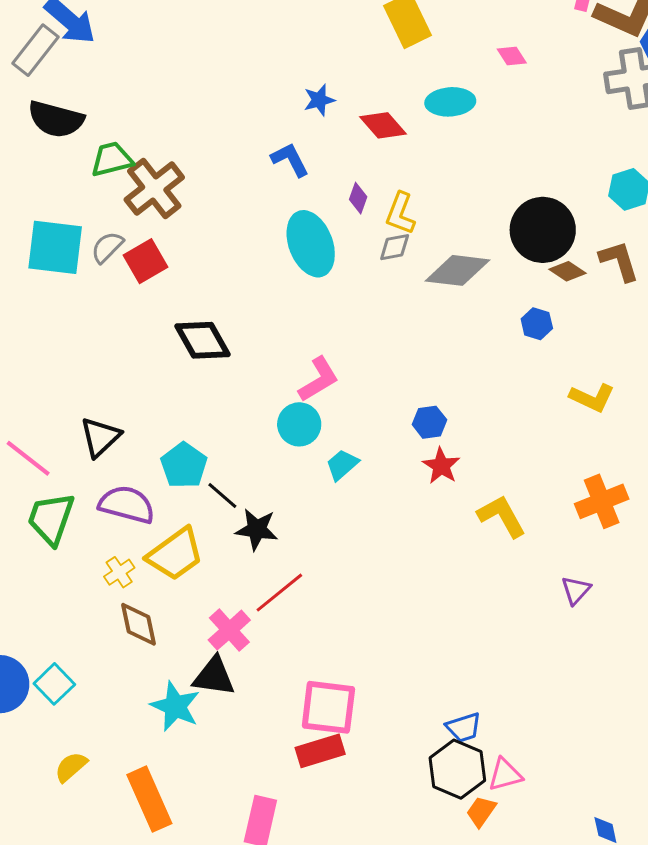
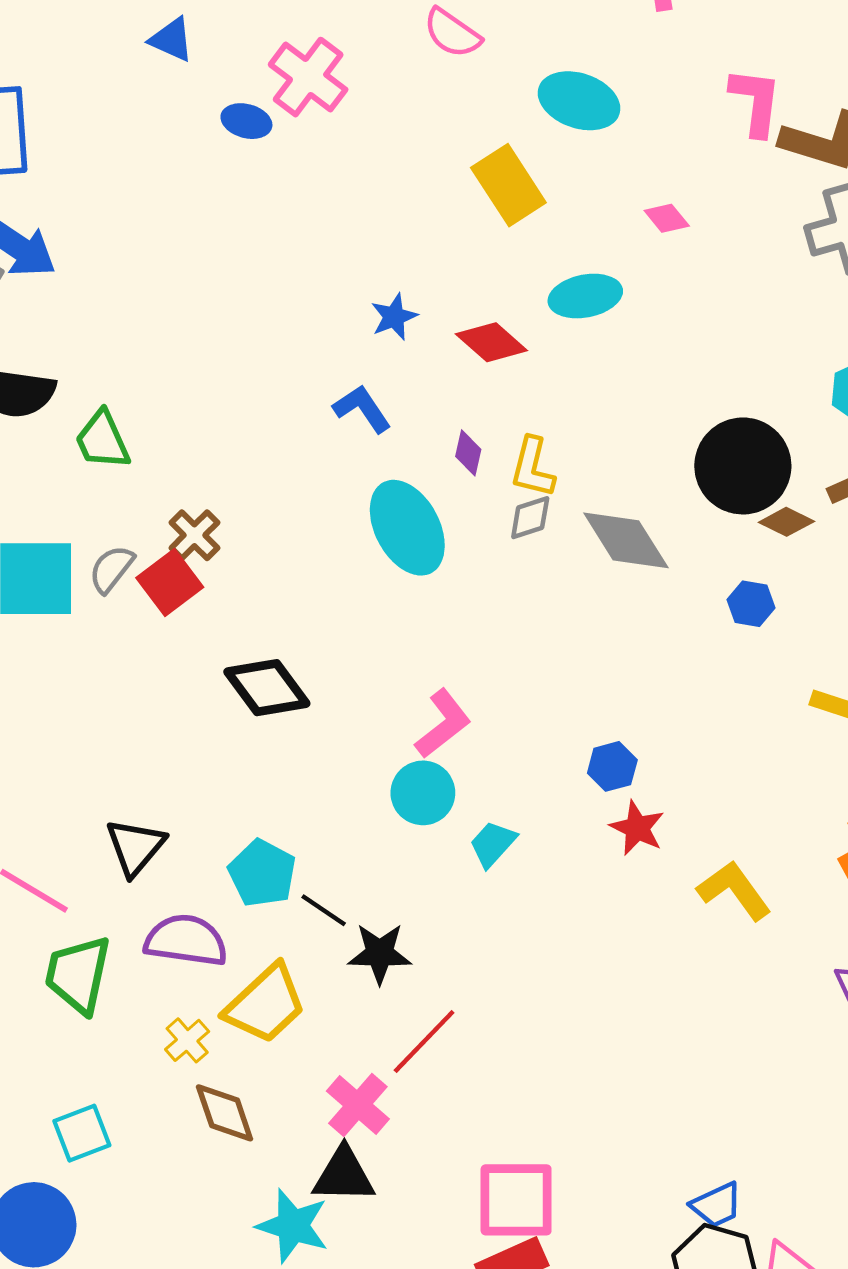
green trapezoid: (112, 159) -> (102, 440), turned -93
brown cross: (154, 189) -> (194, 535), moved, size x0.6
gray diamond: (457, 270) -> (626, 540), turned 58
cyan square: (54, 684) -> (82, 1133), moved, turned 30

